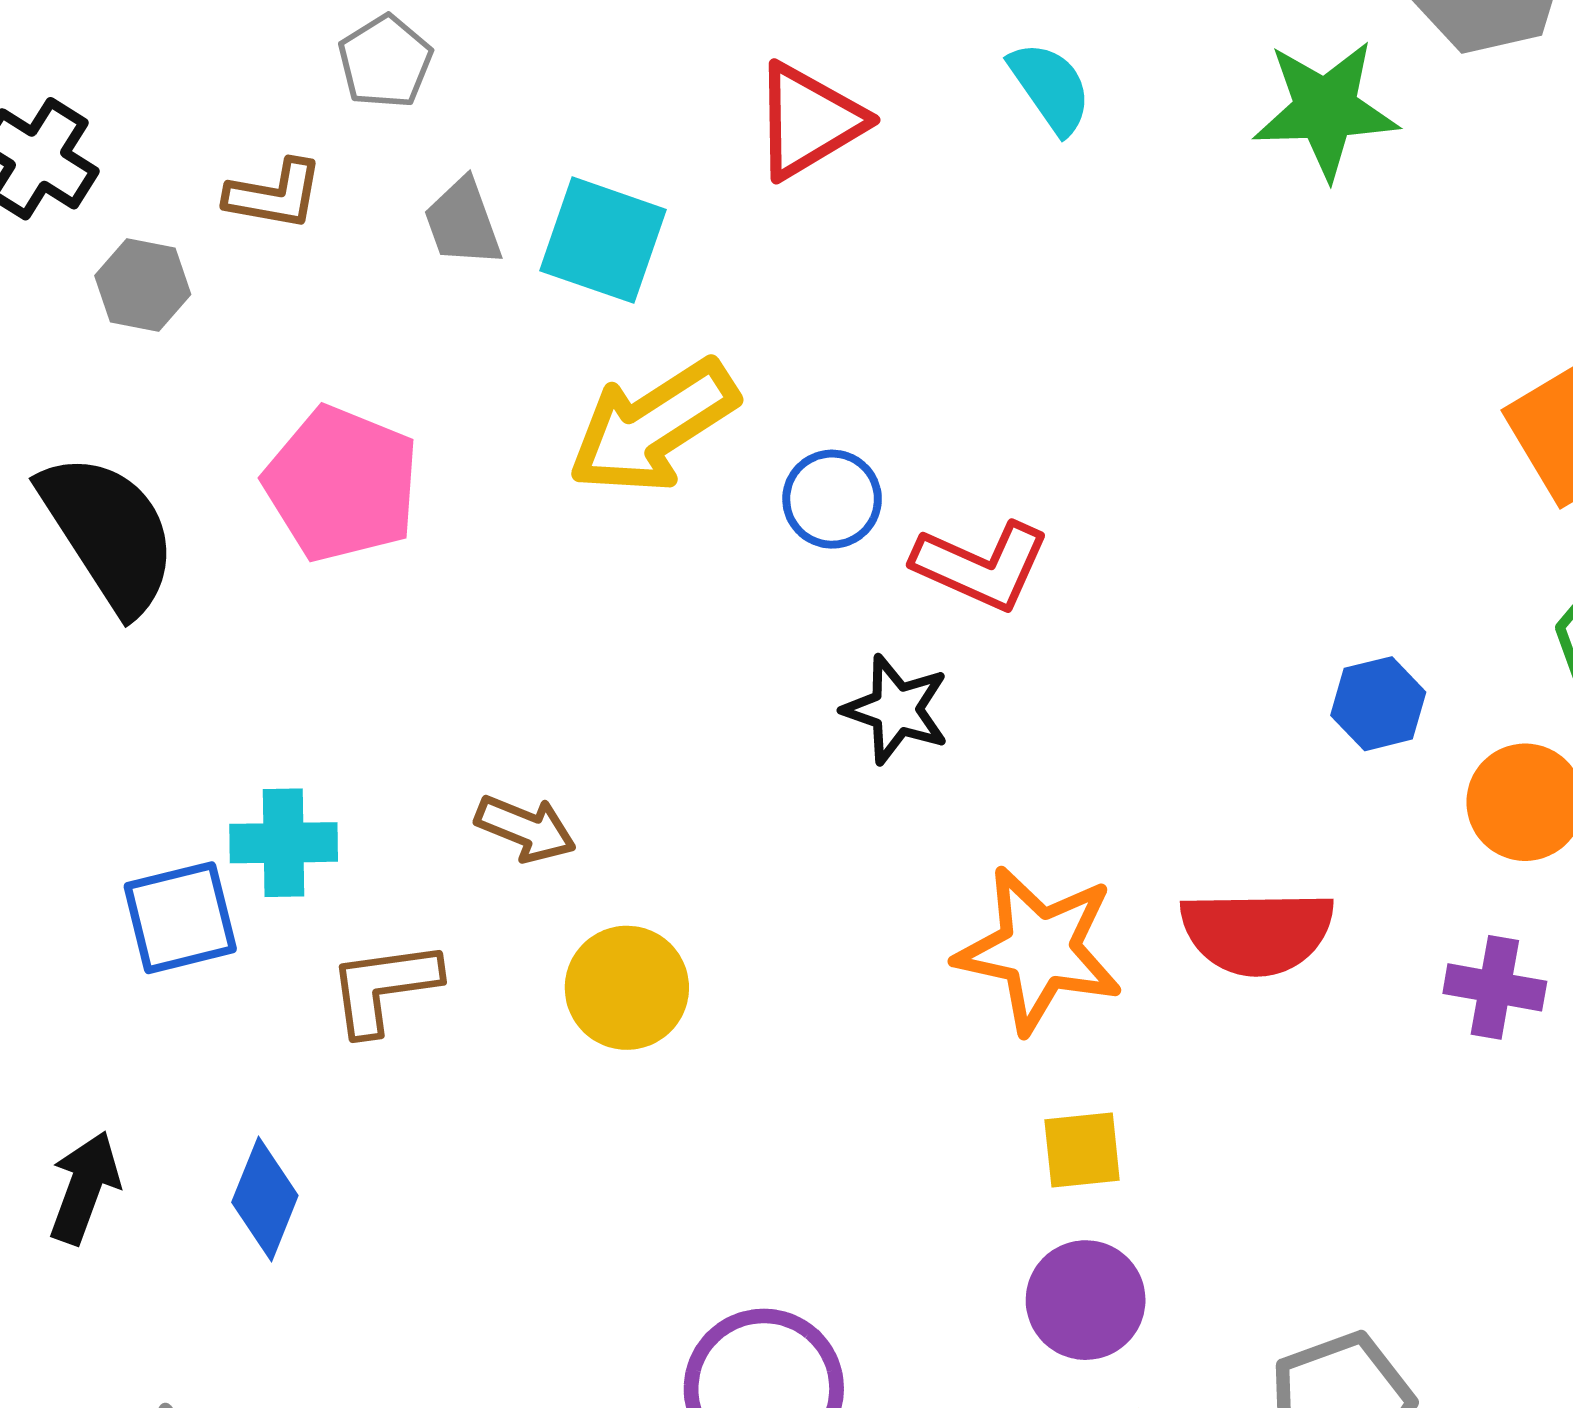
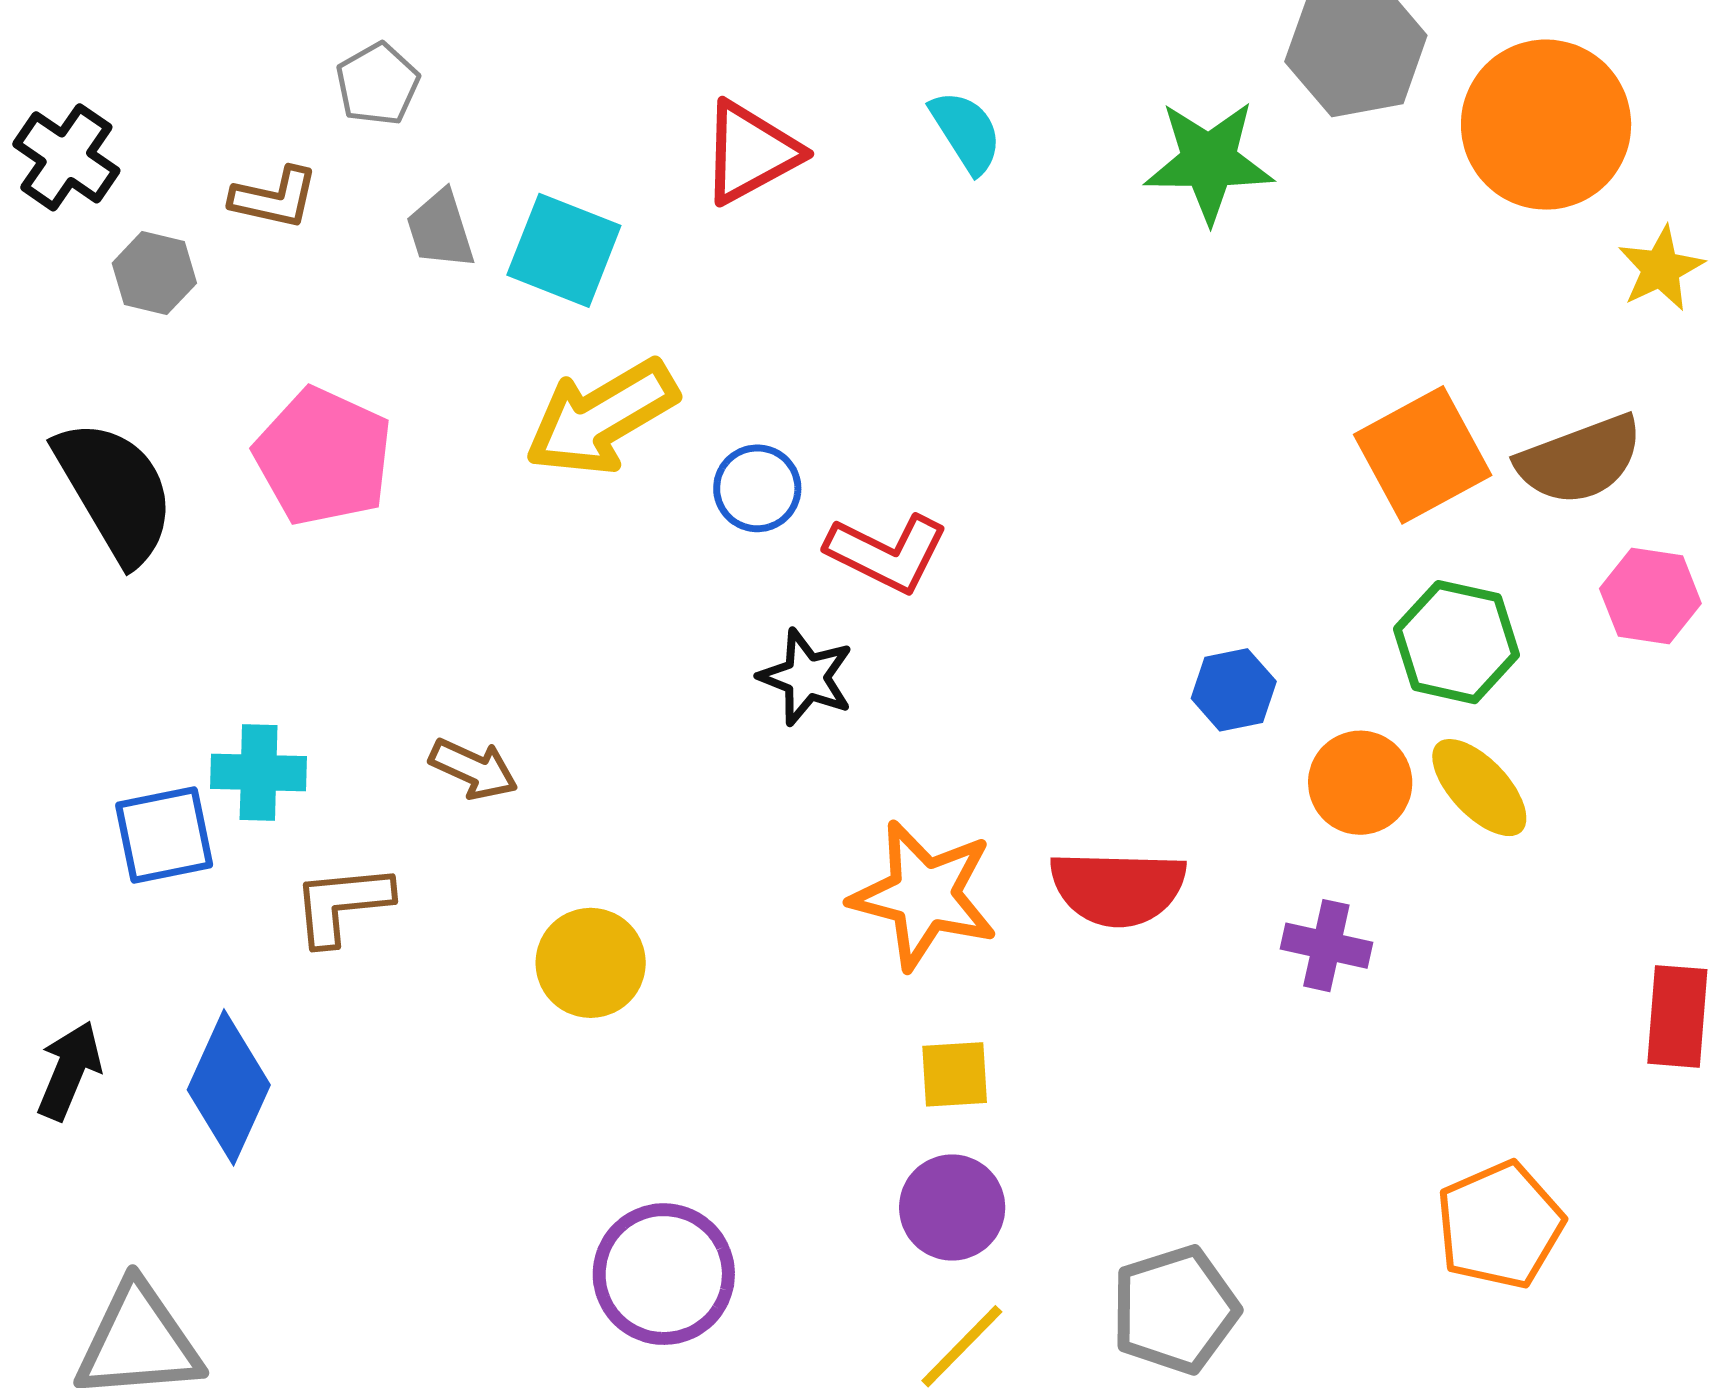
yellow circle: (627, 988) -> (591, 963), moved
blue diamond: (265, 1199) -> (229, 1087), size x1.4

